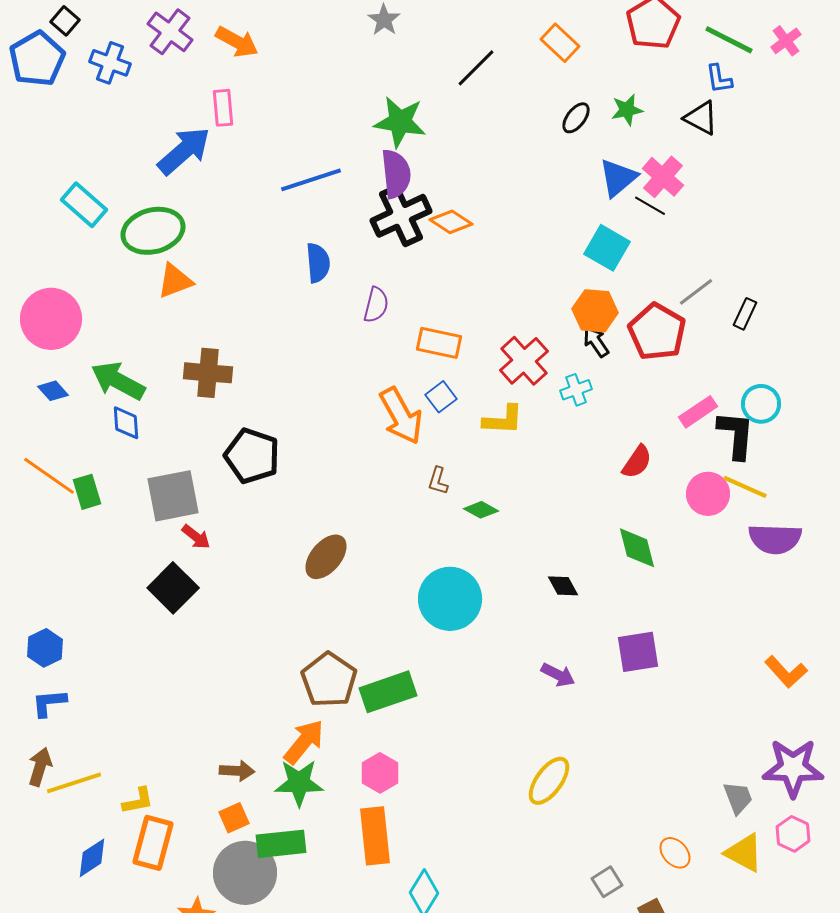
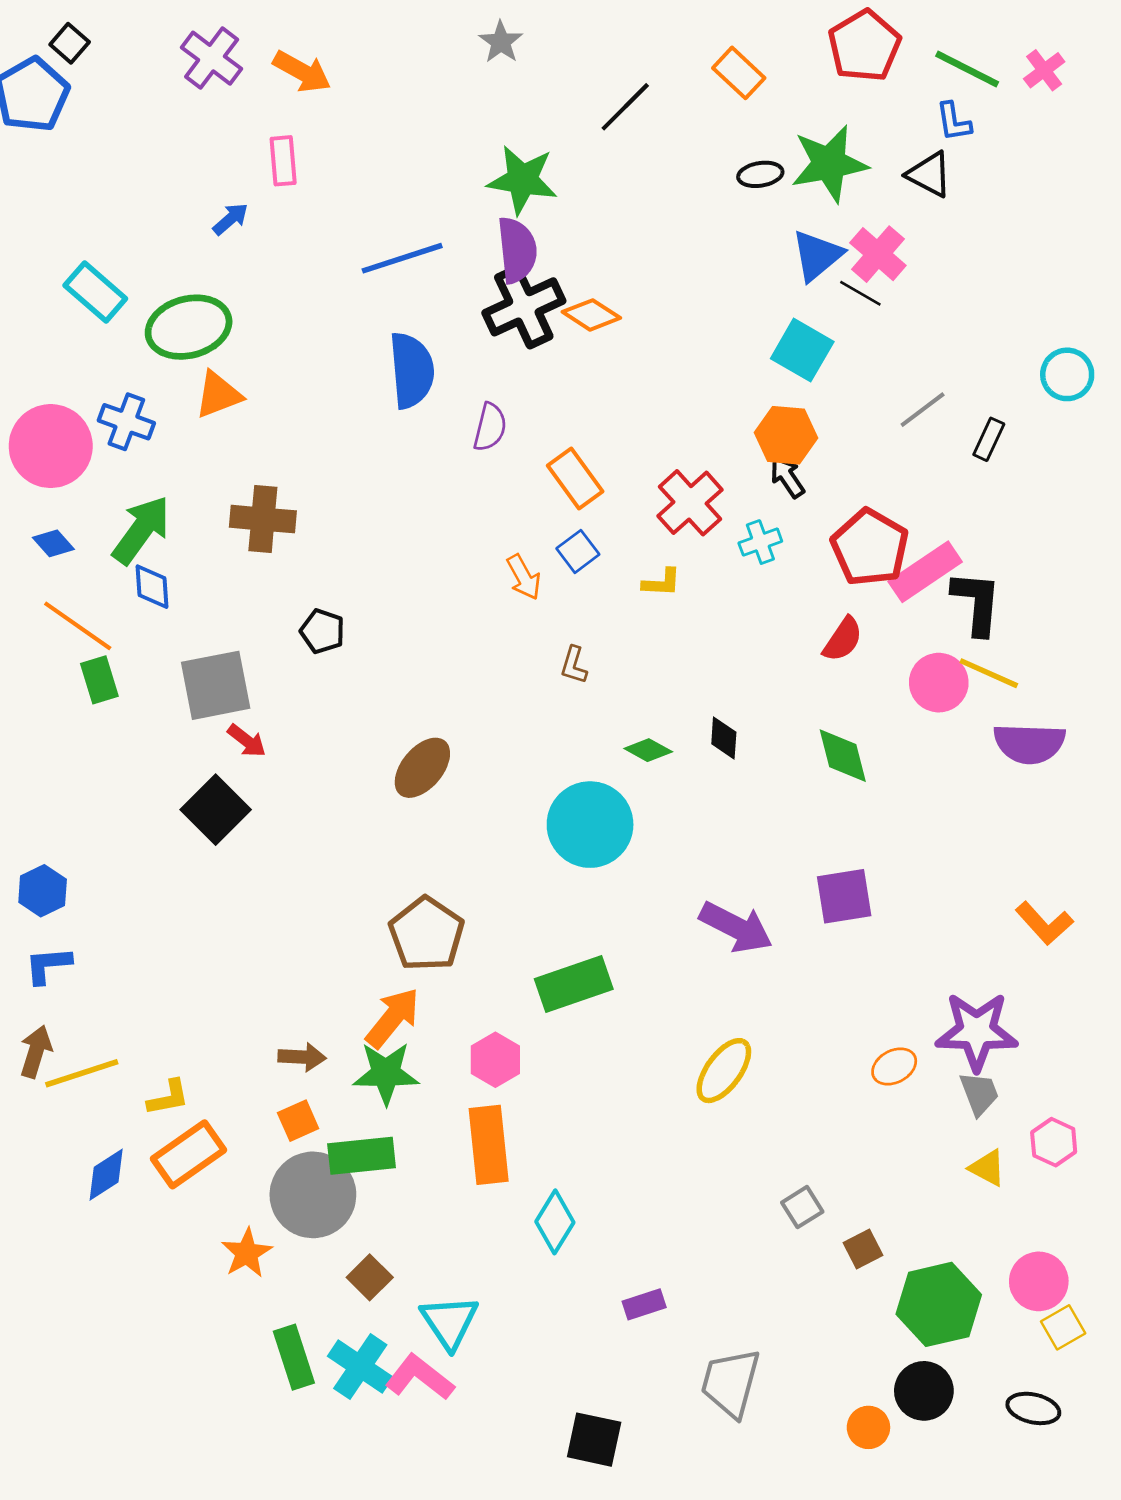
blue cross: (110, 63) -> (126, 422), moved
green star: (627, 110) -> (829, 164), size x1.8
black ellipse: (576, 118) -> (760, 174), turned 44
blue arrow: (184, 151) -> (230, 219), size x0.5
blue semicircle: (318, 263) -> (412, 370), size x1.4
red pentagon: (657, 332) -> (870, 547), moved
orange rectangle: (439, 343) -> (575, 478), turned 42
green arrow: (118, 381) -> (141, 530), turned 98
cyan circle: (761, 404) -> (1067, 374), moved
pink rectangle: (698, 412) -> (925, 572), size x1.4
orange arrow: (401, 416) -> (524, 577), size x0.6
yellow L-shape: (503, 420) -> (662, 583), size x0.7
black pentagon: (252, 456) -> (322, 631), size x0.6
orange line: (49, 476) -> (78, 626), moved
green diamond: (481, 510) -> (648, 750), moved
black diamond: (563, 586) -> (724, 738), moved, turned 32
purple arrow: (558, 675) -> (736, 927), size x1.6
green rectangle: (388, 692) -> (574, 984), moved
purple star: (793, 768) -> (977, 1031), moved
orange rectangle: (153, 843) -> (189, 1154), turned 40
orange ellipse: (675, 853) -> (894, 1066), moved, turned -76
yellow triangle: (744, 853) -> (987, 1168), size x0.7

